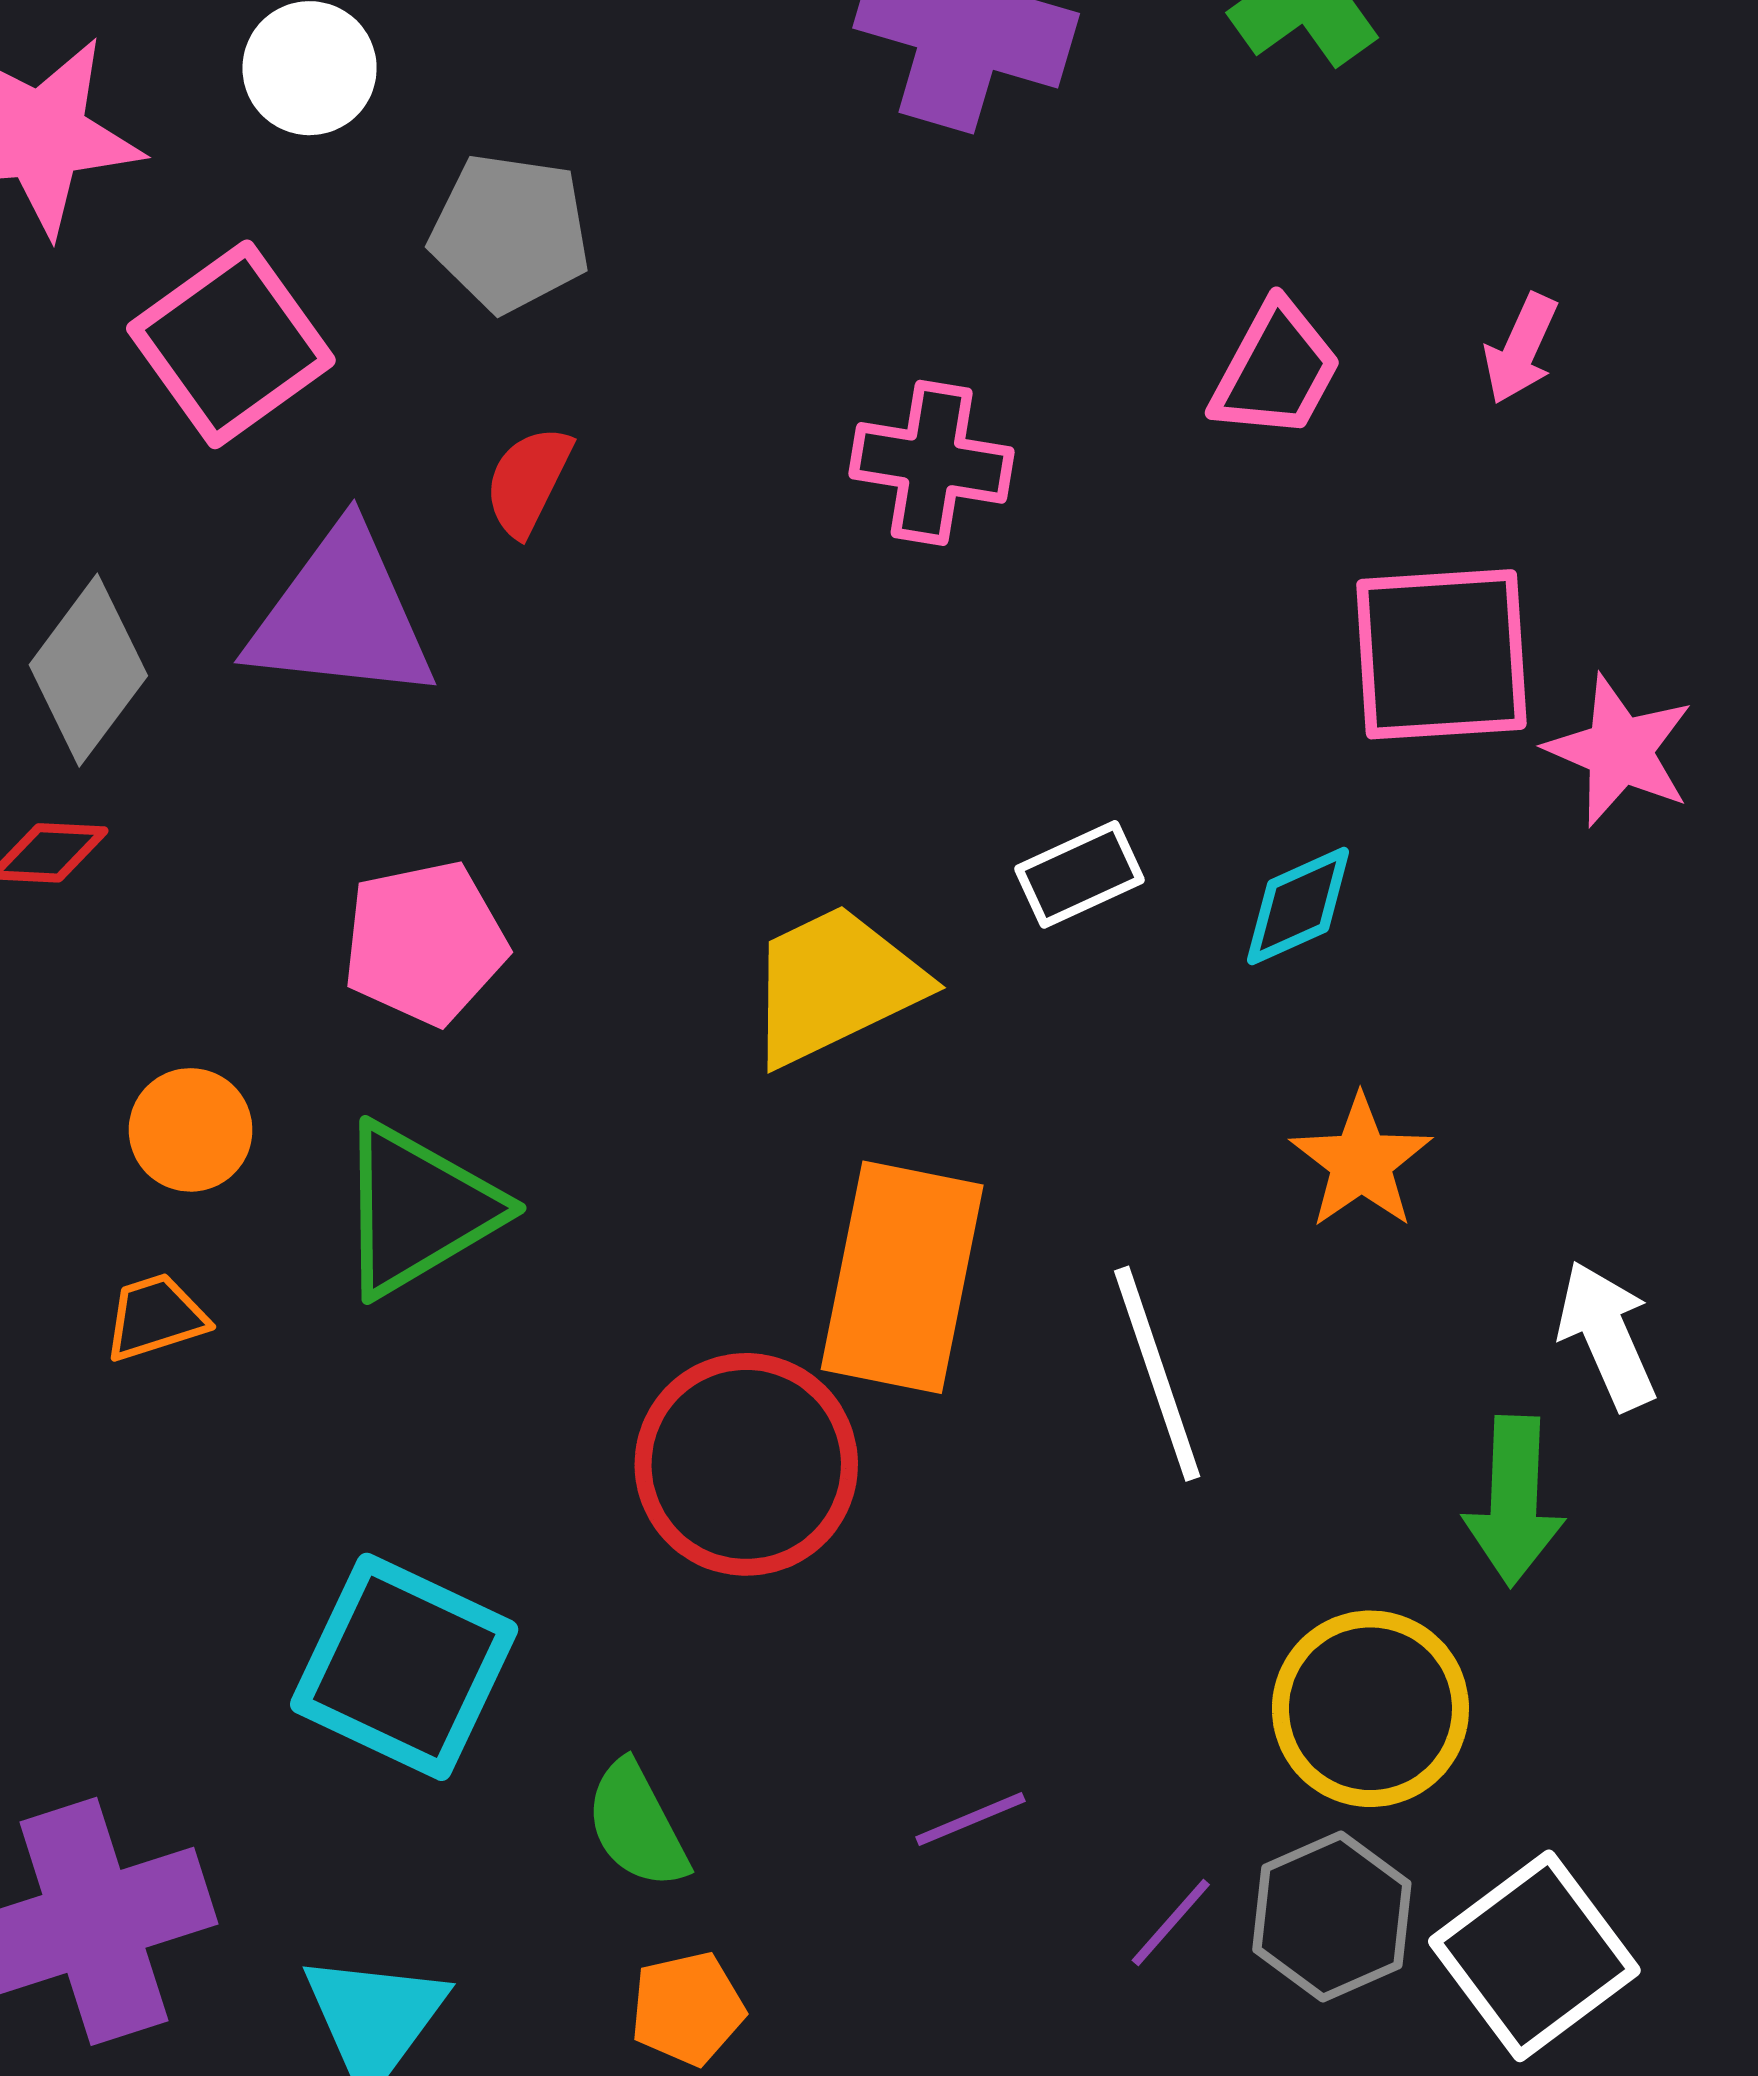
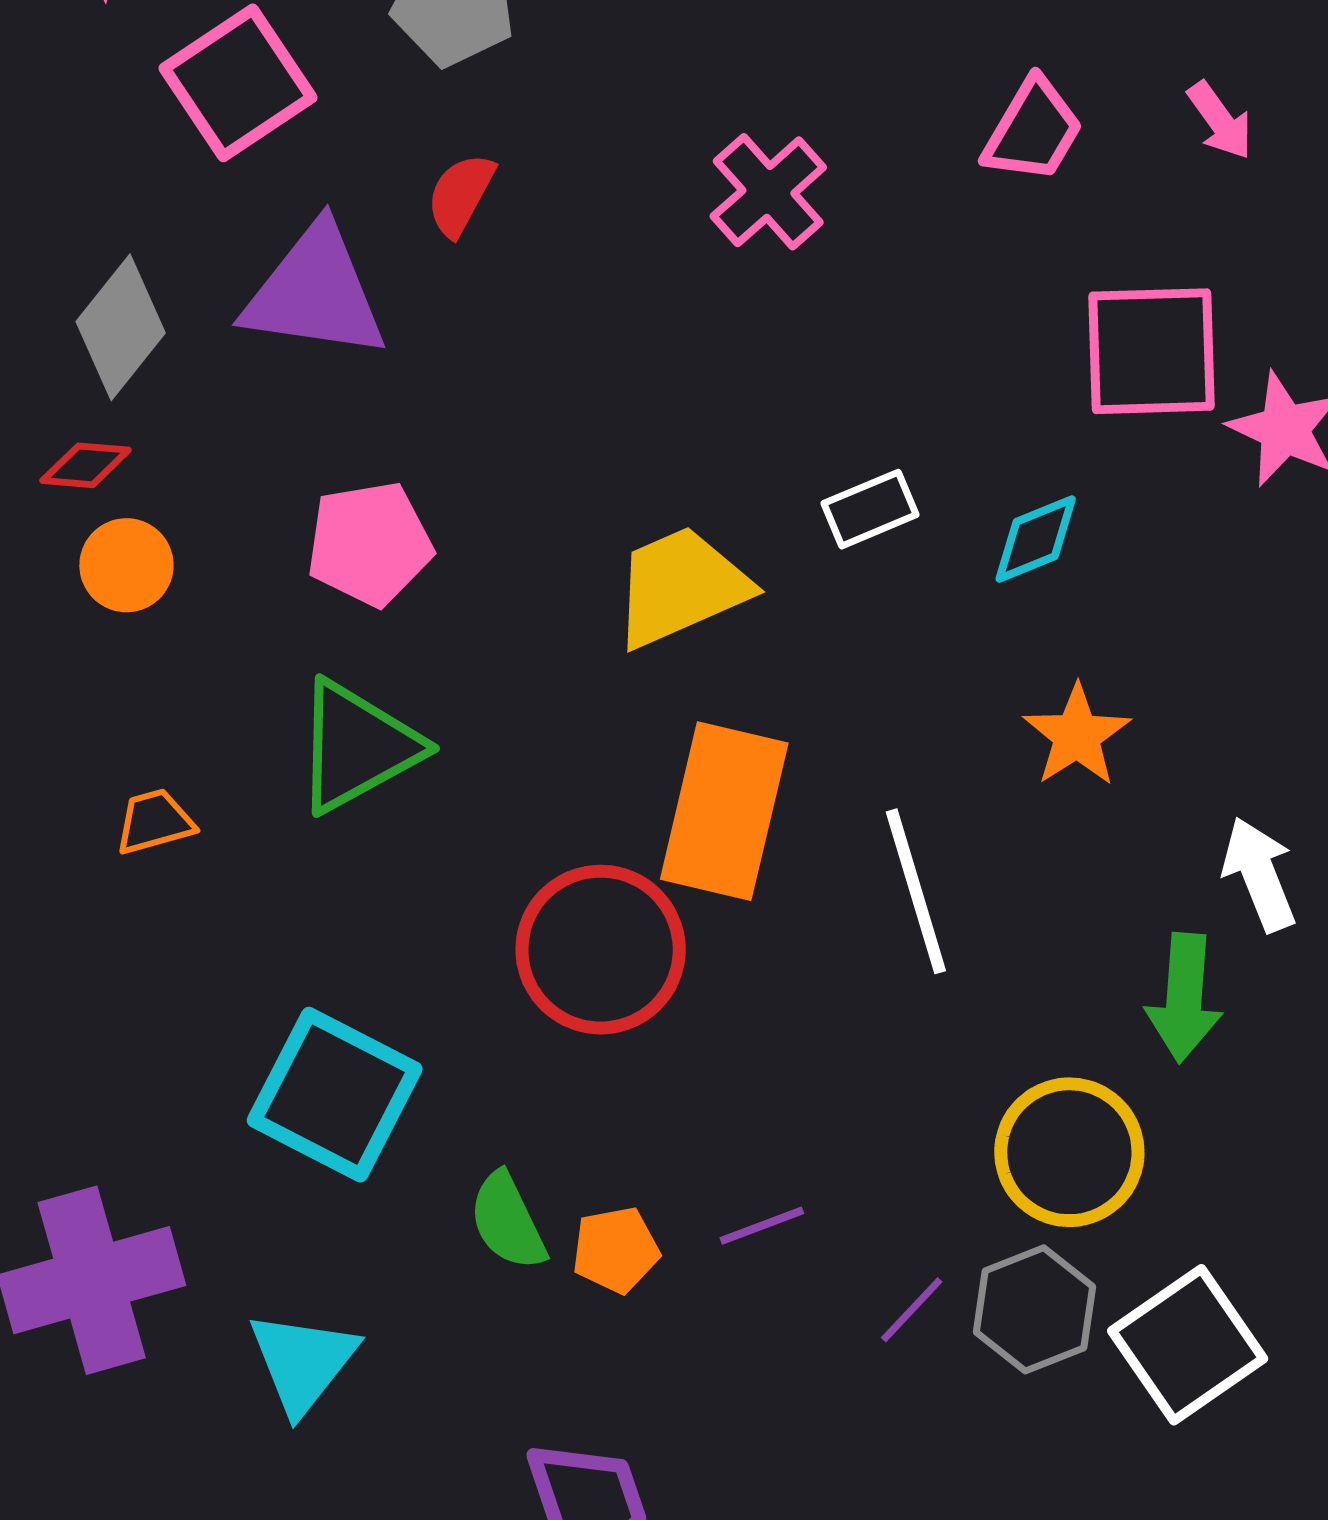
pink arrow: (1521, 349) -> (1220, 121), turned -62
pink cross: (932, 463) -> (768, 192), turned 37
orange circle: (191, 1130) -> (126, 565), moved
orange pentagon: (687, 2008) -> (616, 1250), moved

